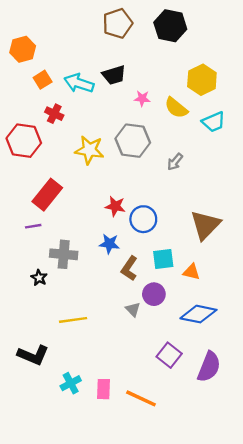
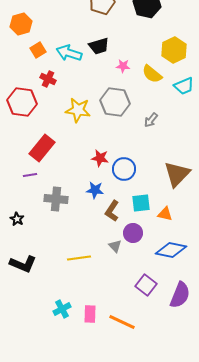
black star: (39, 278) -> (17, 219), moved
yellow line: (73, 320) -> (79, 258), moved
black L-shape: (33, 355) -> (23, 264), moved

